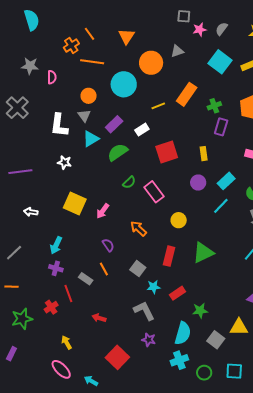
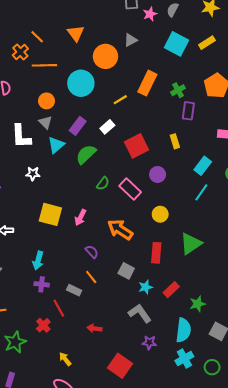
purple circle: (198, 183) -> (158, 174), moved
orange arrow: (138, 229) -> (120, 230), size x1.4

